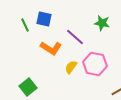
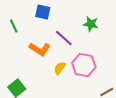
blue square: (44, 19) -> (43, 12), moved

